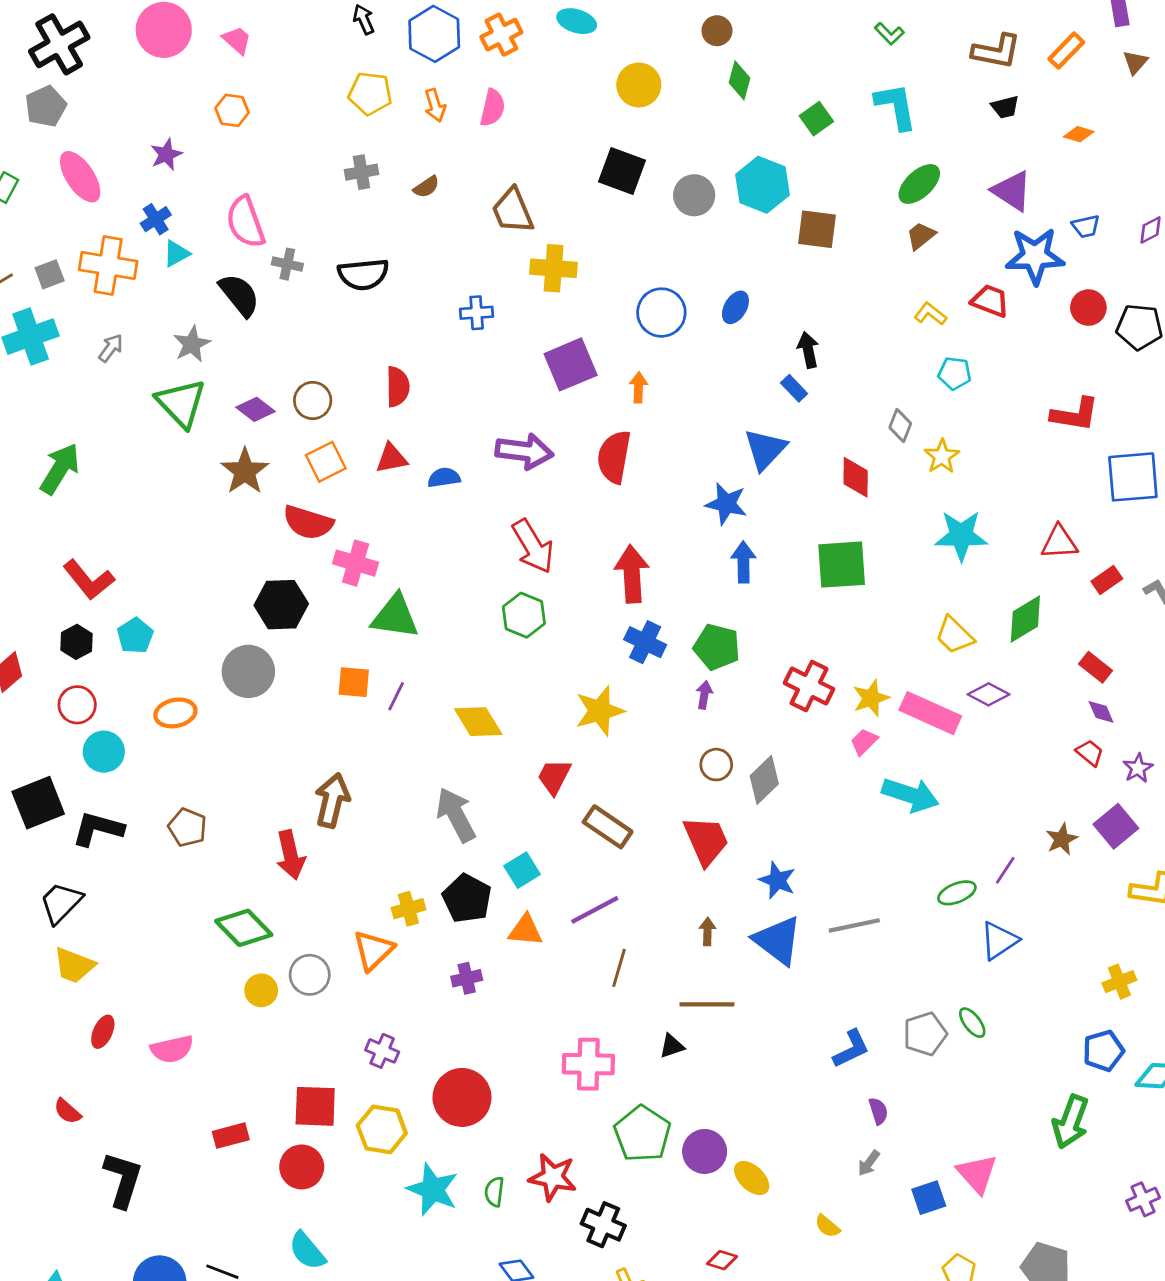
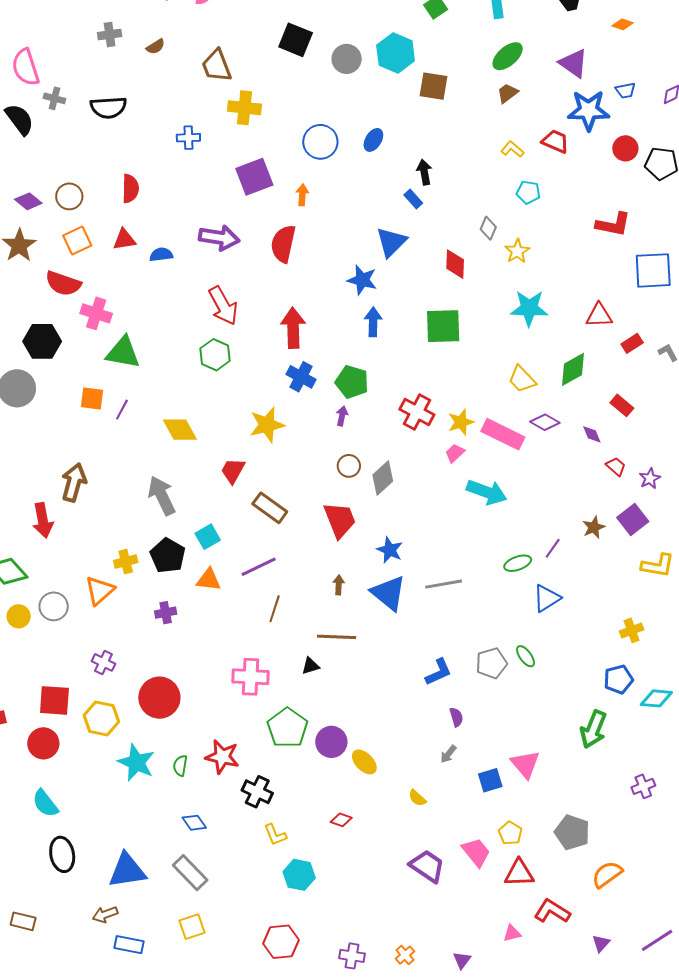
purple diamond: (1101, 712) -> (592, 434), moved

